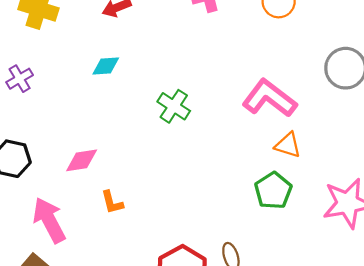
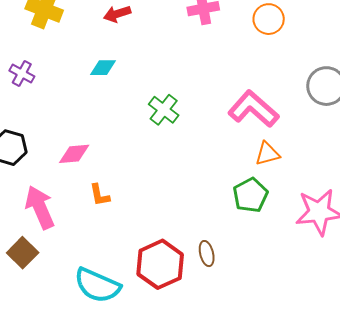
purple cross: (20, 79) -> (22, 73), turned -35
orange triangle: (288, 145) -> (267, 154), turned -36

